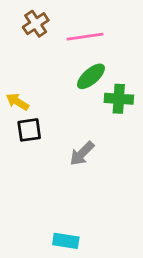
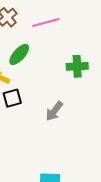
green ellipse: (91, 76) -> (19, 54), moved

